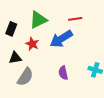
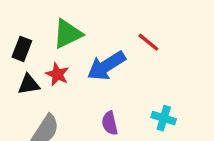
red line: (75, 19) -> (148, 42), moved, turned 48
black triangle: (15, 58) -> (29, 84), moved

